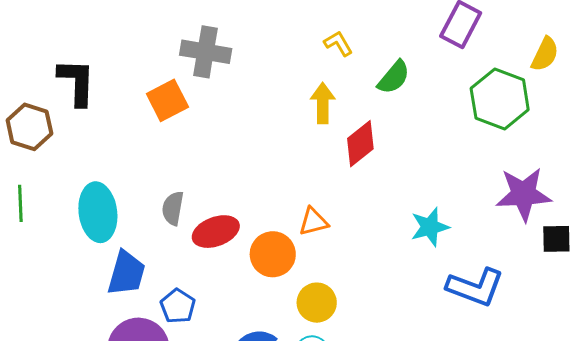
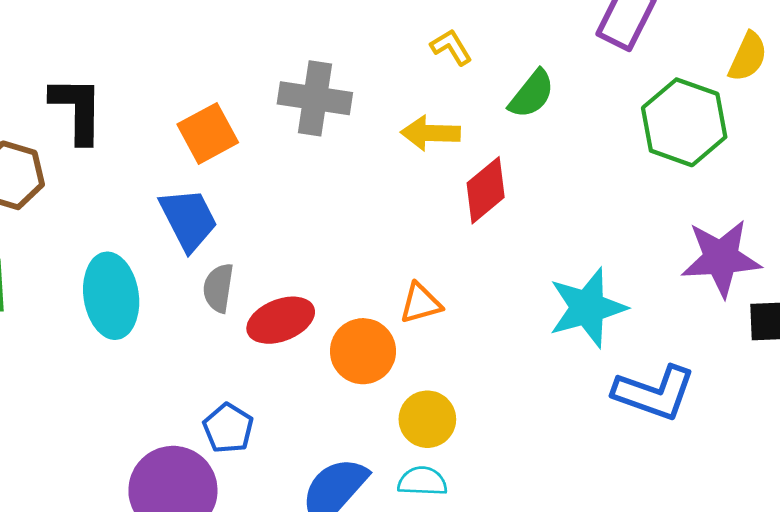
gray cross: (206, 52) -> (315, 98), moved
yellow arrow: (323, 103) -> (431, 133), turned -87
cyan star: (430, 227) -> (587, 308), size x1.4
blue trapezoid: (126, 273) -> (188, 219), moved, turned -42

